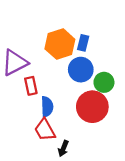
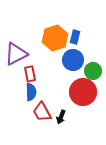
blue semicircle: (47, 107) -> (31, 92), moved
black arrow: (63, 148) -> (61, 117), moved

